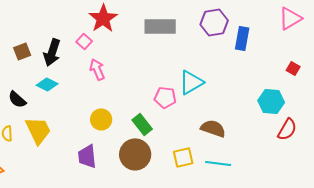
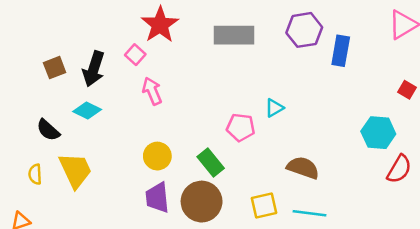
cyan triangle: (191, 82) -> (274, 108), size x0.6
purple trapezoid: (87, 156) -> (157, 198), moved

